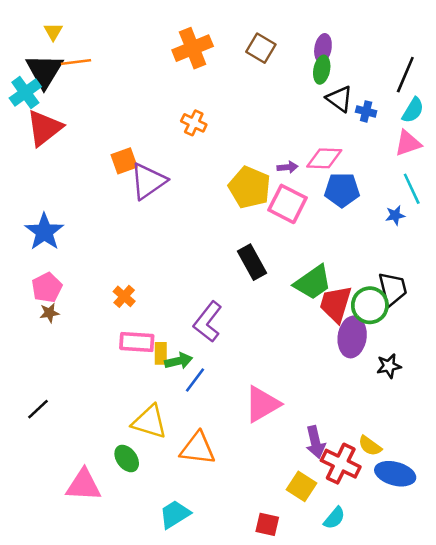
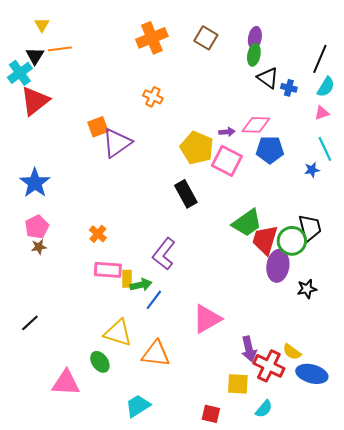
black triangle: (44, 71) -> (35, 56), size x0.6
pink triangle: (408, 143) -> (322, 113), size x0.7
black rectangle: (252, 262) -> (186, 194), moved
yellow square: (301, 486) -> (238, 384), turned -30

